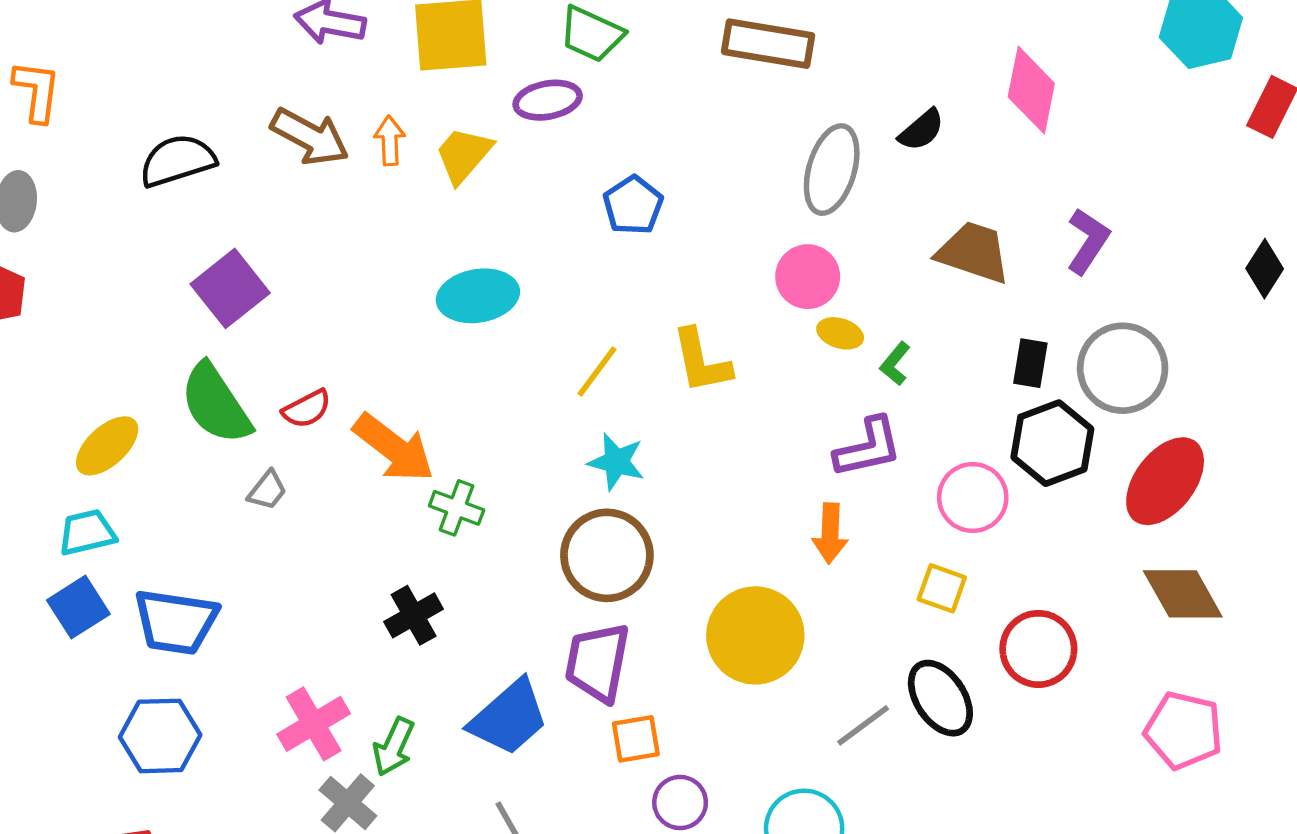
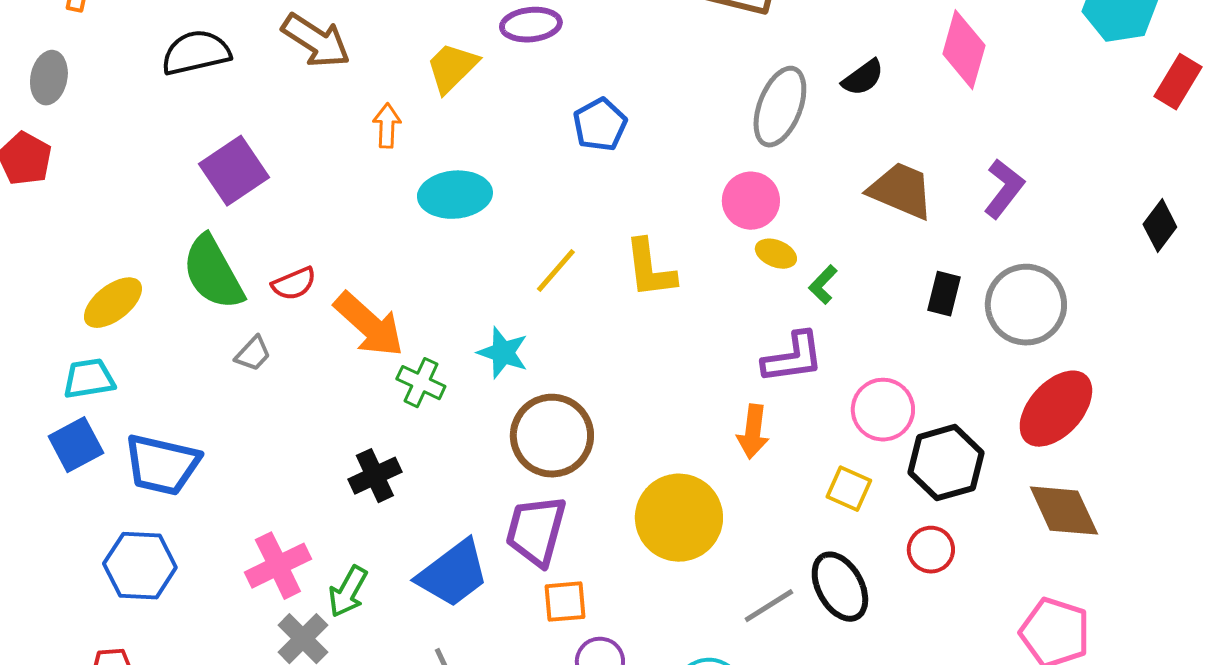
orange arrow: (390, 141) -> (387, 126), moved
black hexagon: (1052, 443) -> (946, 463), moved
cyan star: (616, 462) -> (503, 353), moved
red circle: (1038, 649) -> (931, 550), size x0.7

